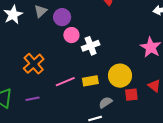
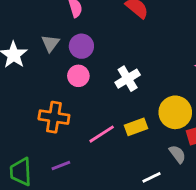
pink circle: (71, 35) -> (78, 76), moved
orange cross: (34, 64) -> (54, 117), turned -30
gray semicircle: (106, 102) -> (177, 154), moved, turned 96

